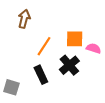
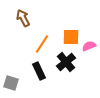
brown arrow: (24, 19) -> (23, 18), turned -42
pink semicircle: (94, 48) -> (89, 46), turned -40

